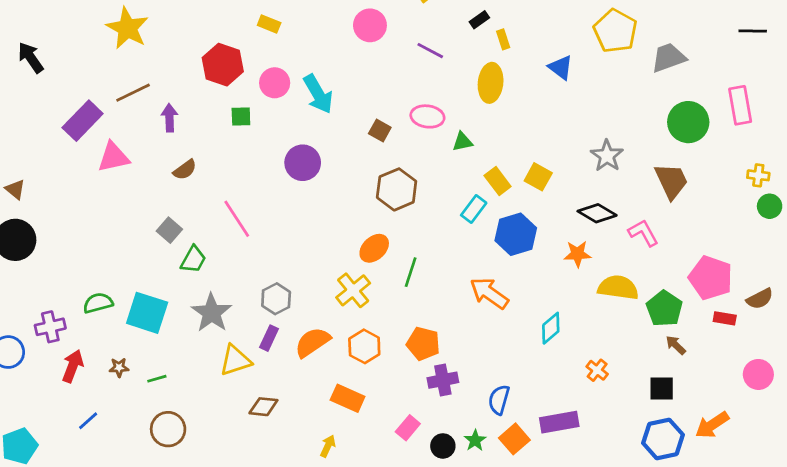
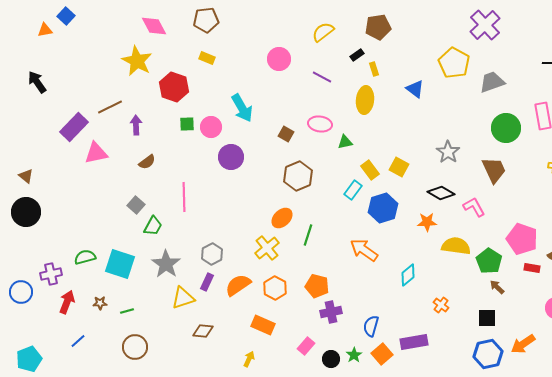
yellow star: (127, 28) -> (137, 61), moved
pink circle: (275, 83) -> (211, 127), moved
pink line: (237, 219) -> (184, 197), turned 32

